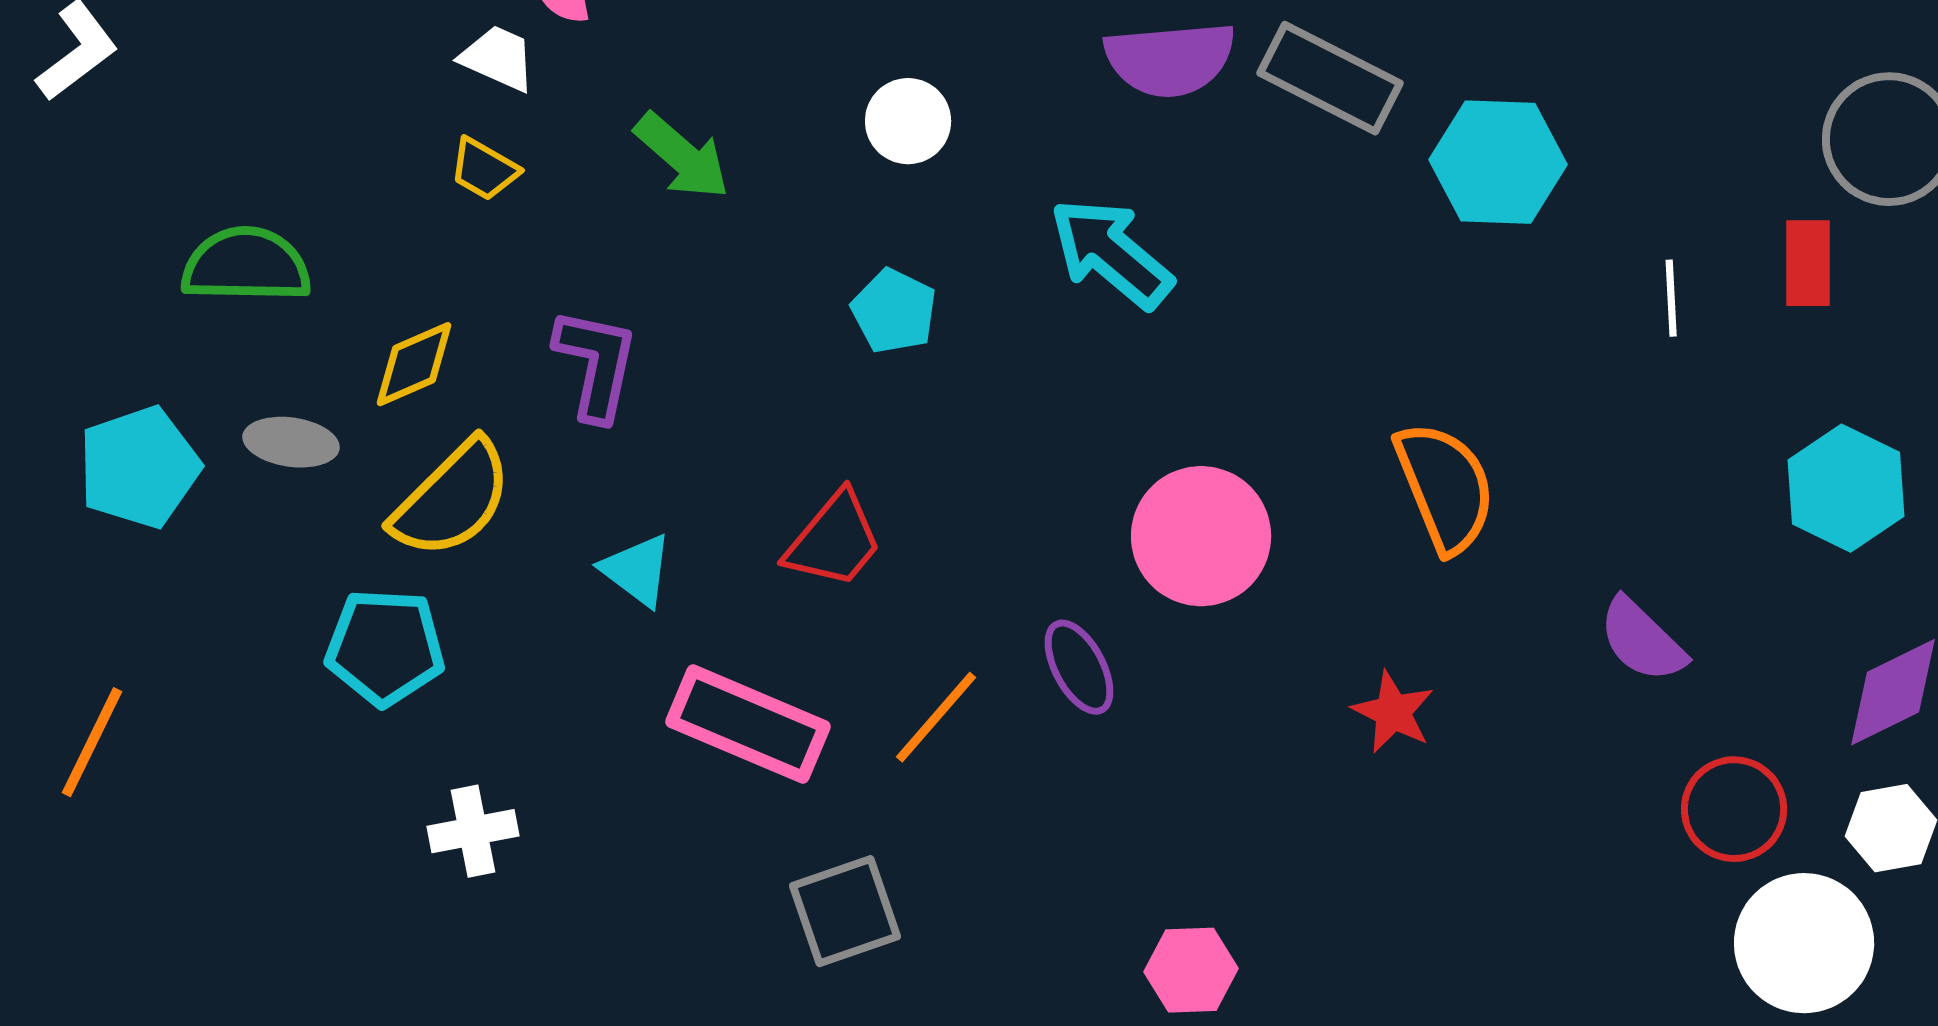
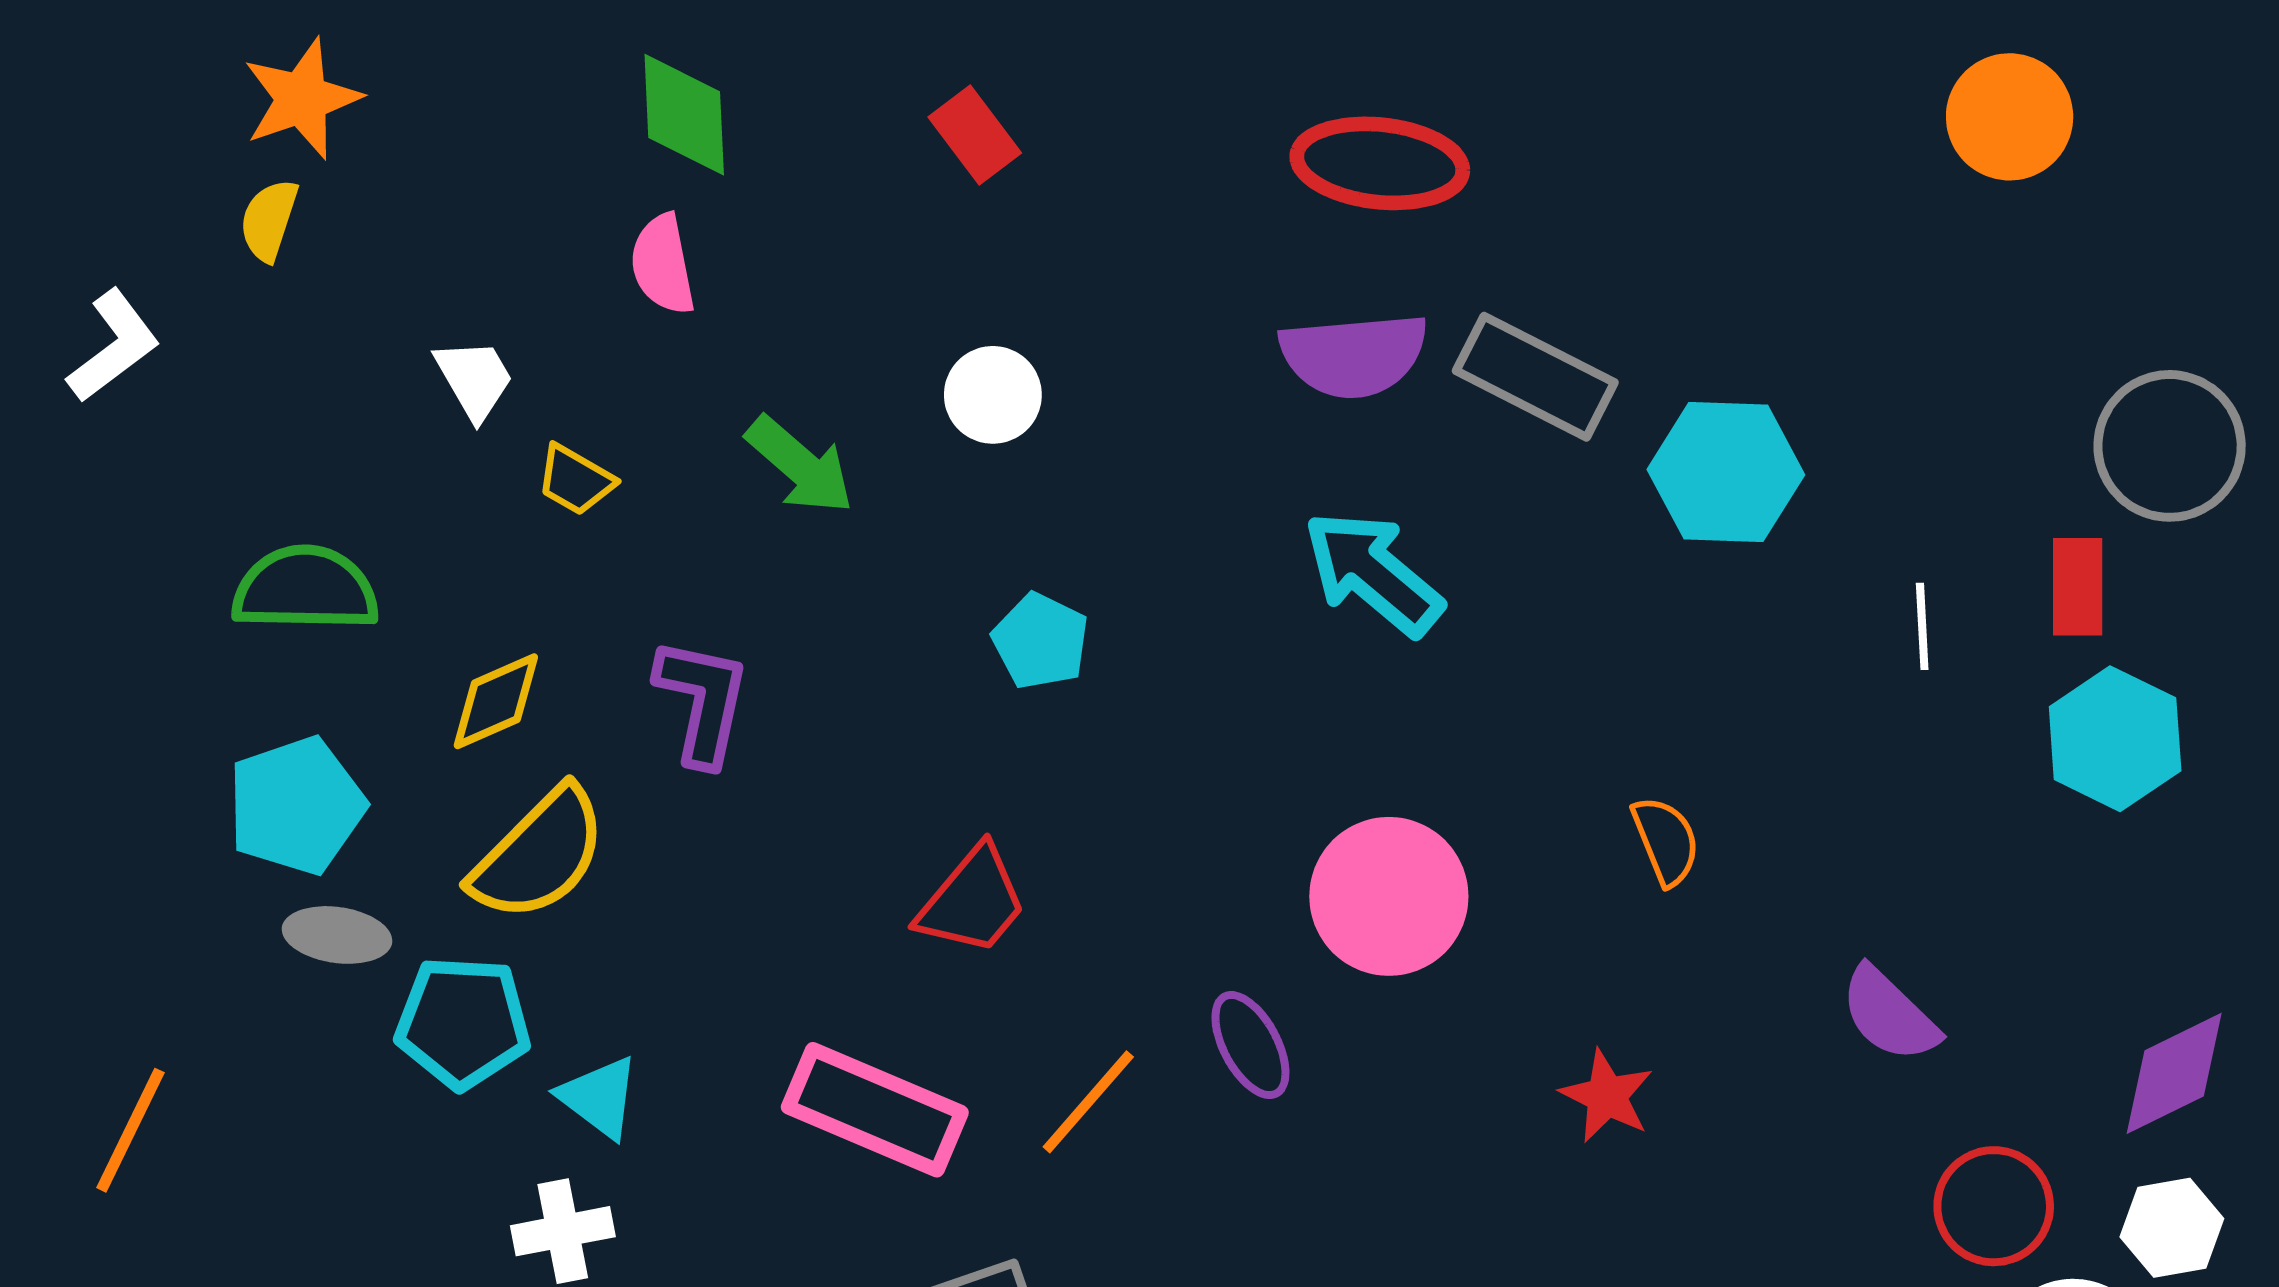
white trapezoid: (498, 58) -> (474, 379), moved, turned 36
white circle: (908, 121) -> (993, 395), moved
cyan arrow: (1111, 253) -> (1373, 573), moved
gray ellipse: (291, 442) -> (337, 935), moved
cyan pentagon: (139, 467) -> (296, 806), moved
orange semicircle: (1445, 487) -> (1666, 841), size x0.6
cyan hexagon: (1846, 488) -> (2115, 739), moved
cyan triangle: (637, 570) -> (599, 1097), moved

